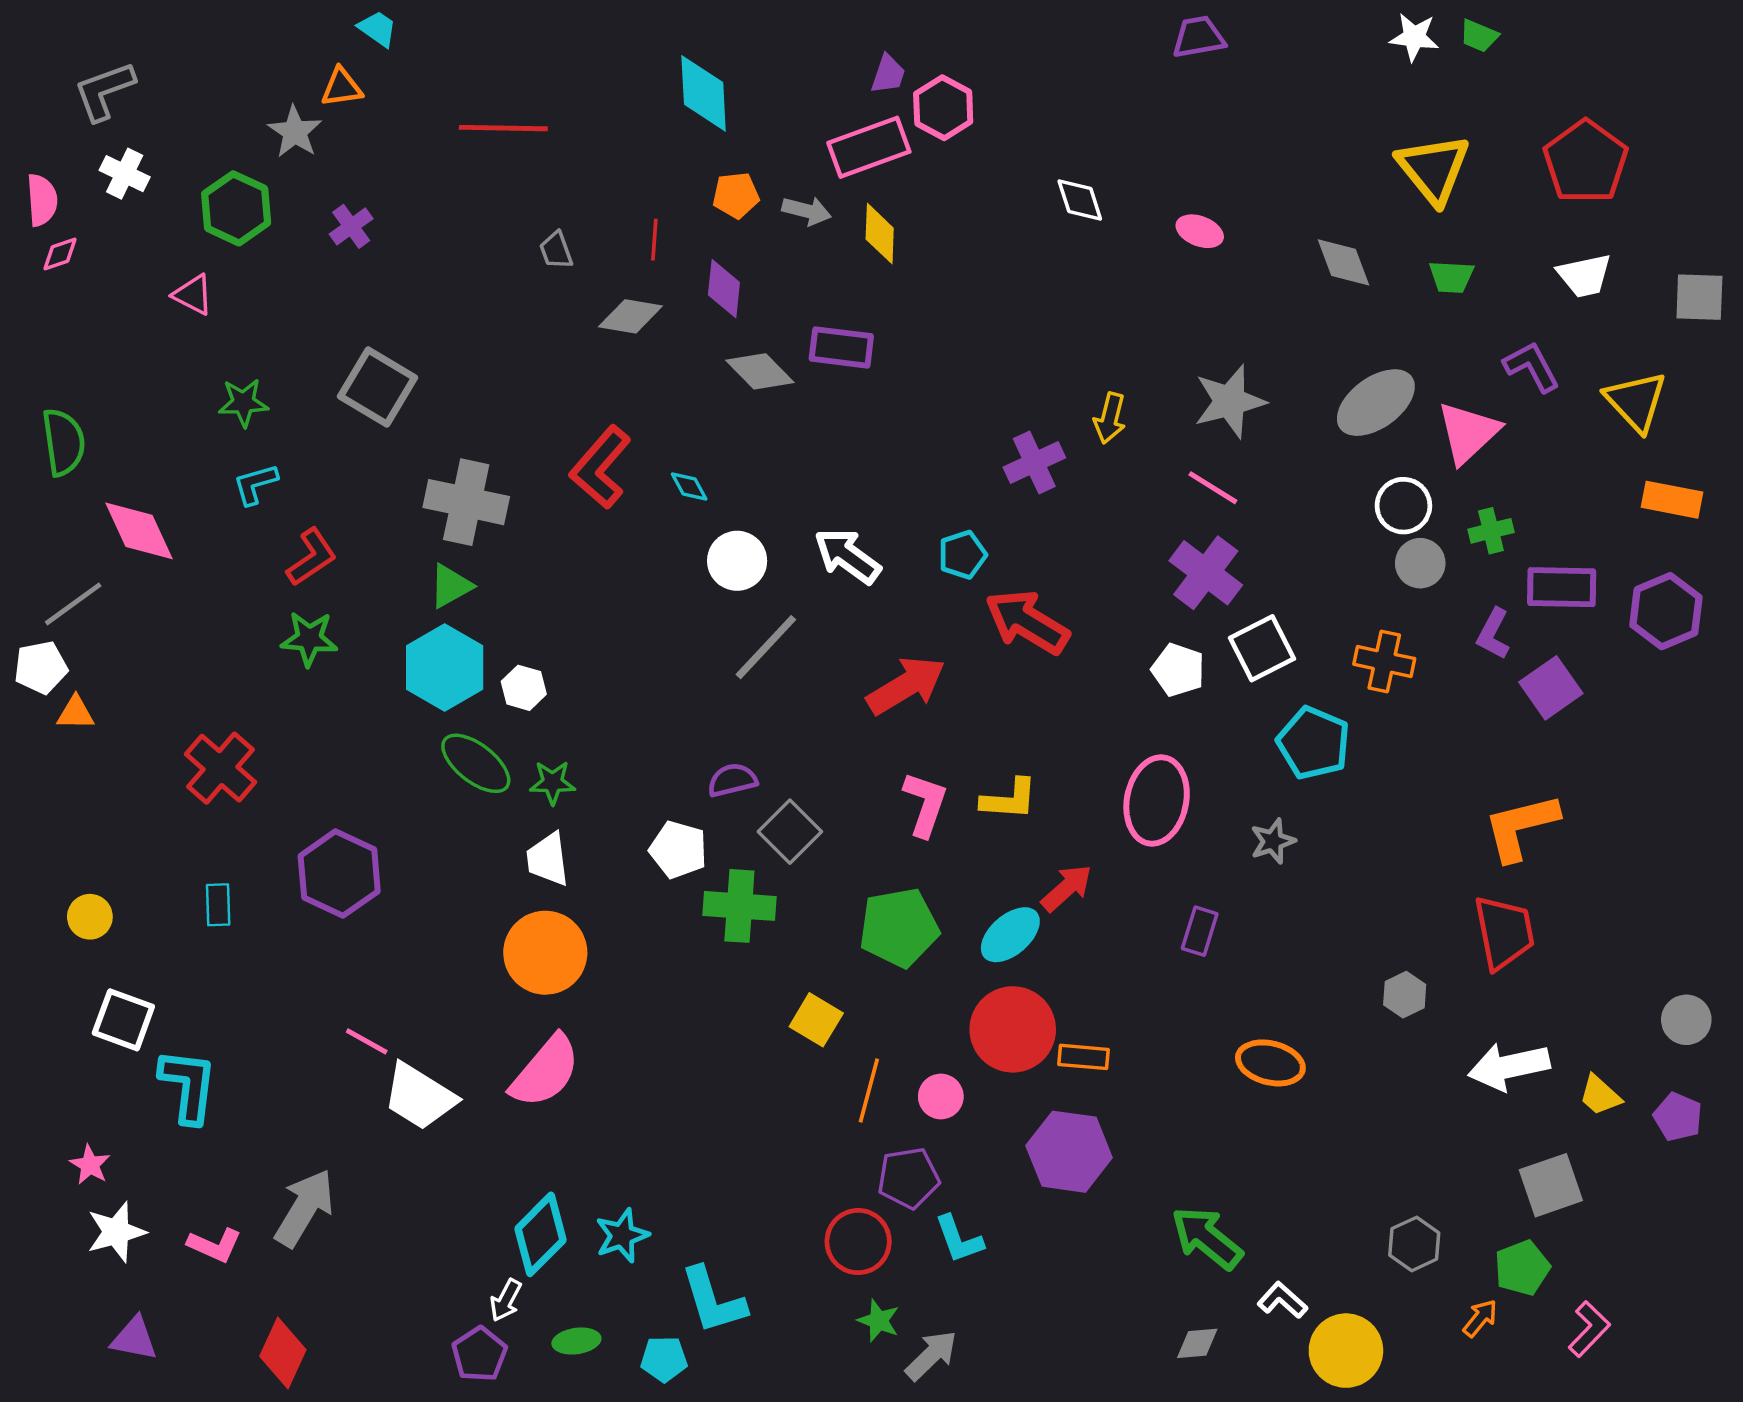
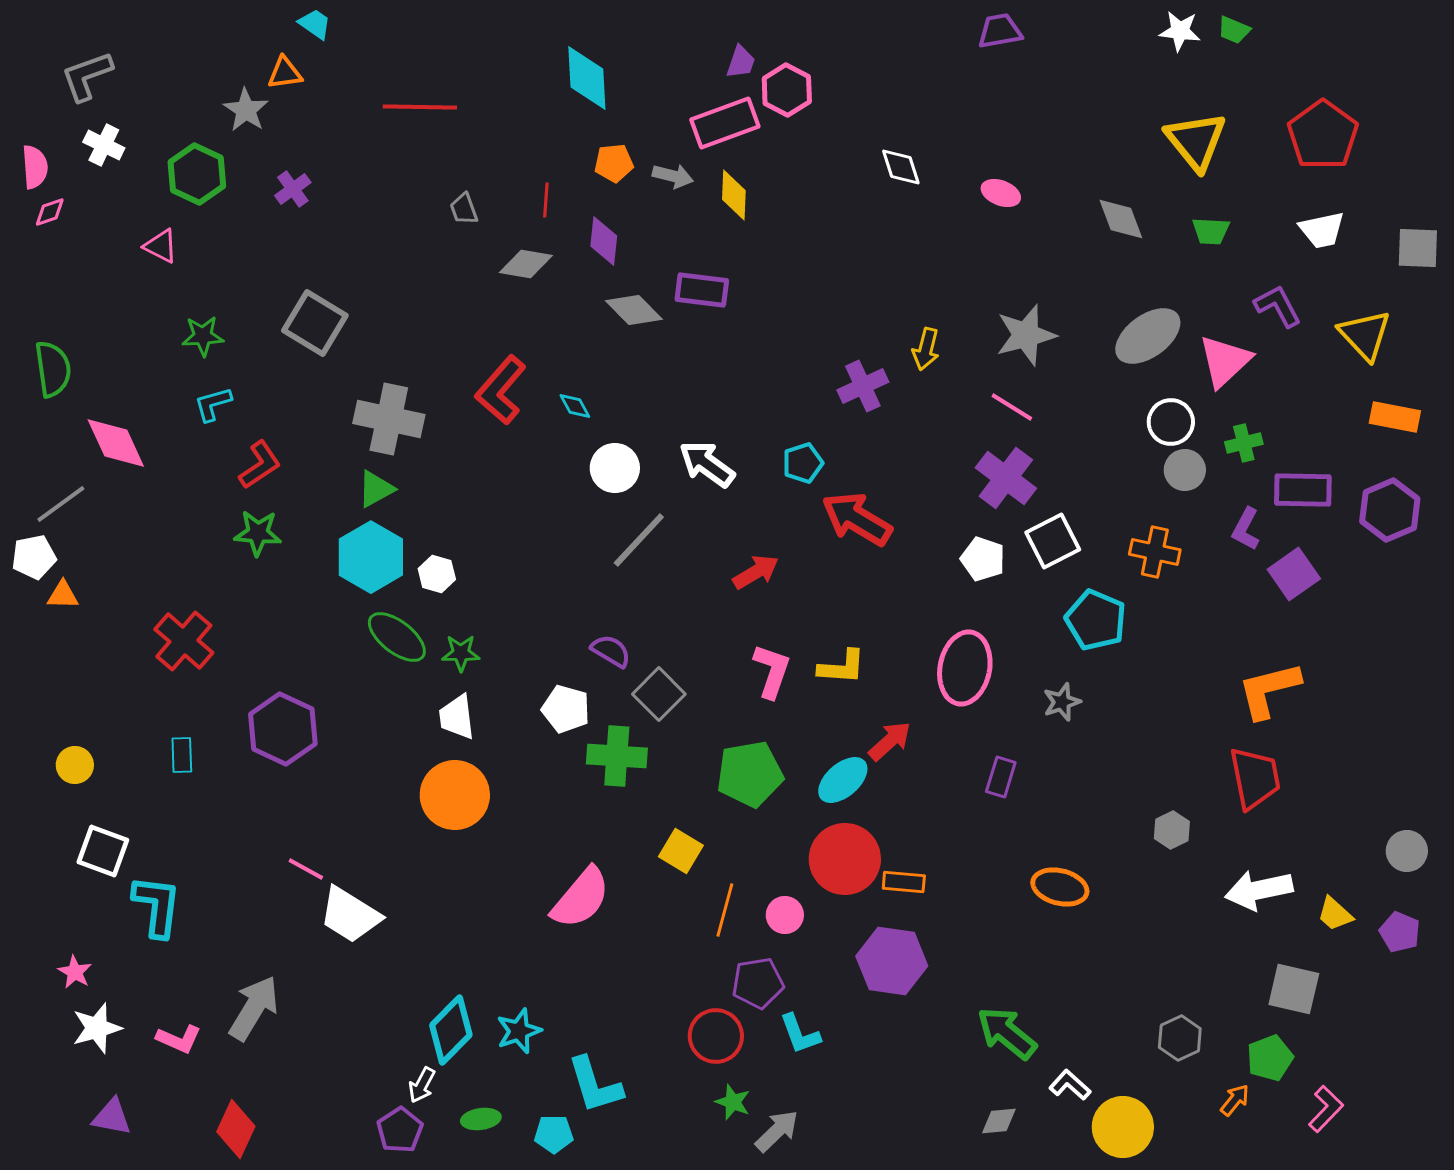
red arrow: (906, 685) -> (756, 572), size x0.7
purple semicircle: (732, 780) -> (611, 651), turned 45
pink semicircle: (545, 1071) -> (581, 898), moved
gray square: (1551, 1185) -> (1294, 989), turned 32

